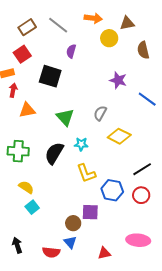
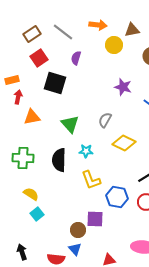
red square: (22, 54) -> (39, 58), moved
black semicircle: (54, 153) -> (59, 160), turned -30

